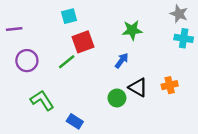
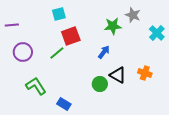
gray star: (179, 14) -> (133, 15), moved
cyan cross: (184, 38) -> (157, 33), turned 35
orange cross: (170, 85) -> (145, 73), turned 32

